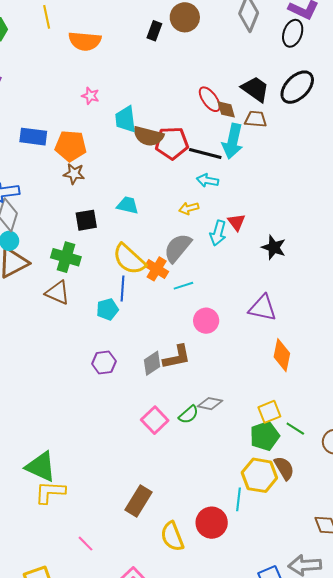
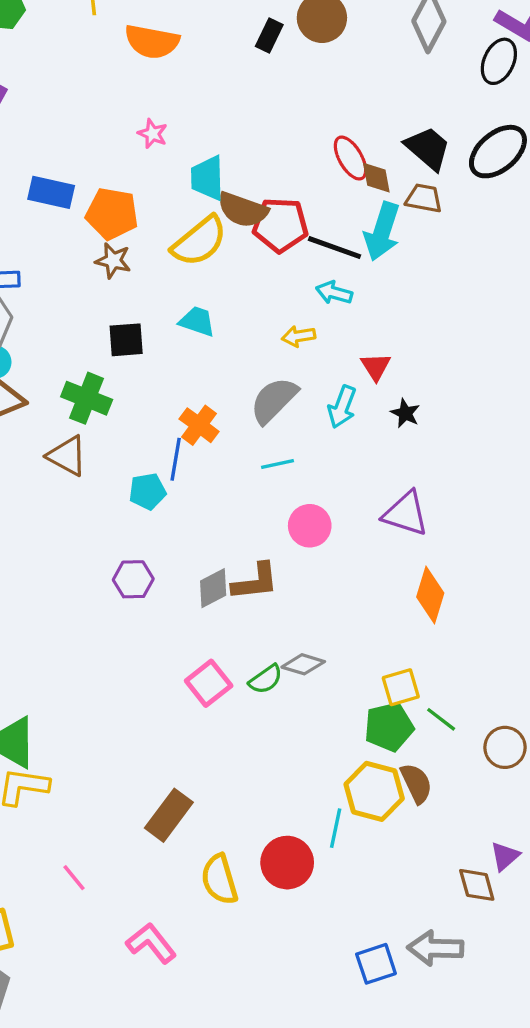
cyan arrow: (218, 233) -> (342, 407), moved
black star: (274, 247) -> (405, 413), moved, size x0.7
yellow semicircle: (129, 259) -> (199, 241), moved, turned -87
orange cross: (157, 269) -> (199, 425), moved

